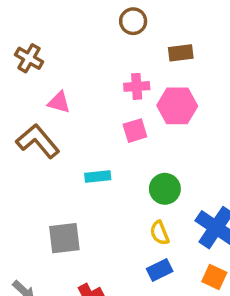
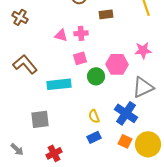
pink triangle: (59, 102) -> (61, 35), moved
pink hexagon: (177, 106) -> (117, 64), moved
cyan rectangle: (98, 176) -> (59, 84), size x1.6
green circle: (165, 189) -> (96, 76), moved

